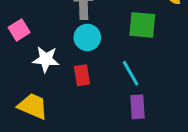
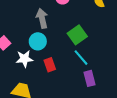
green square: (142, 25) -> (77, 35), moved, turned -30
cyan circle: (87, 37) -> (38, 41), moved

